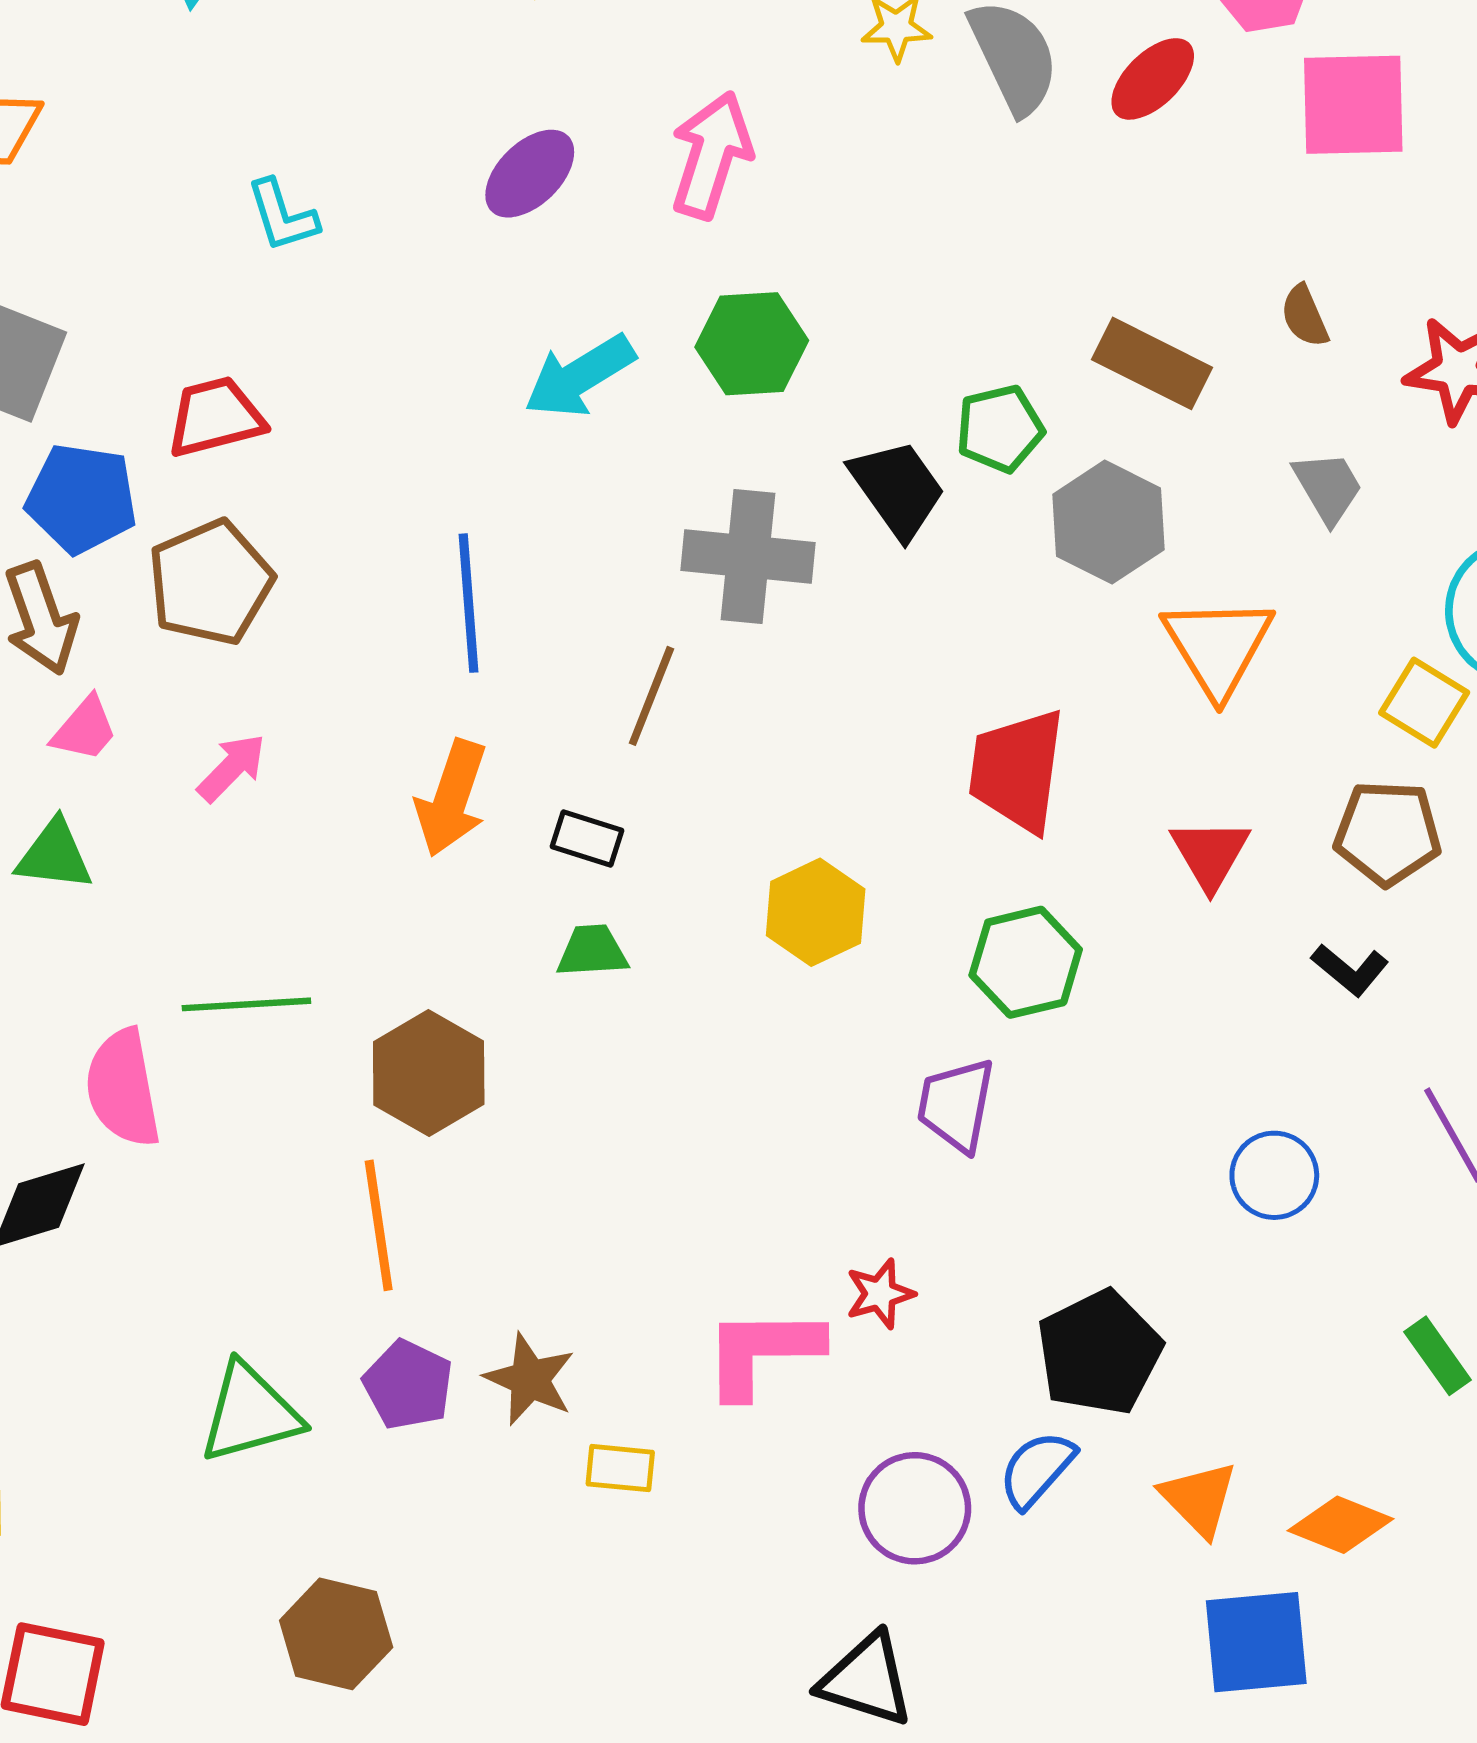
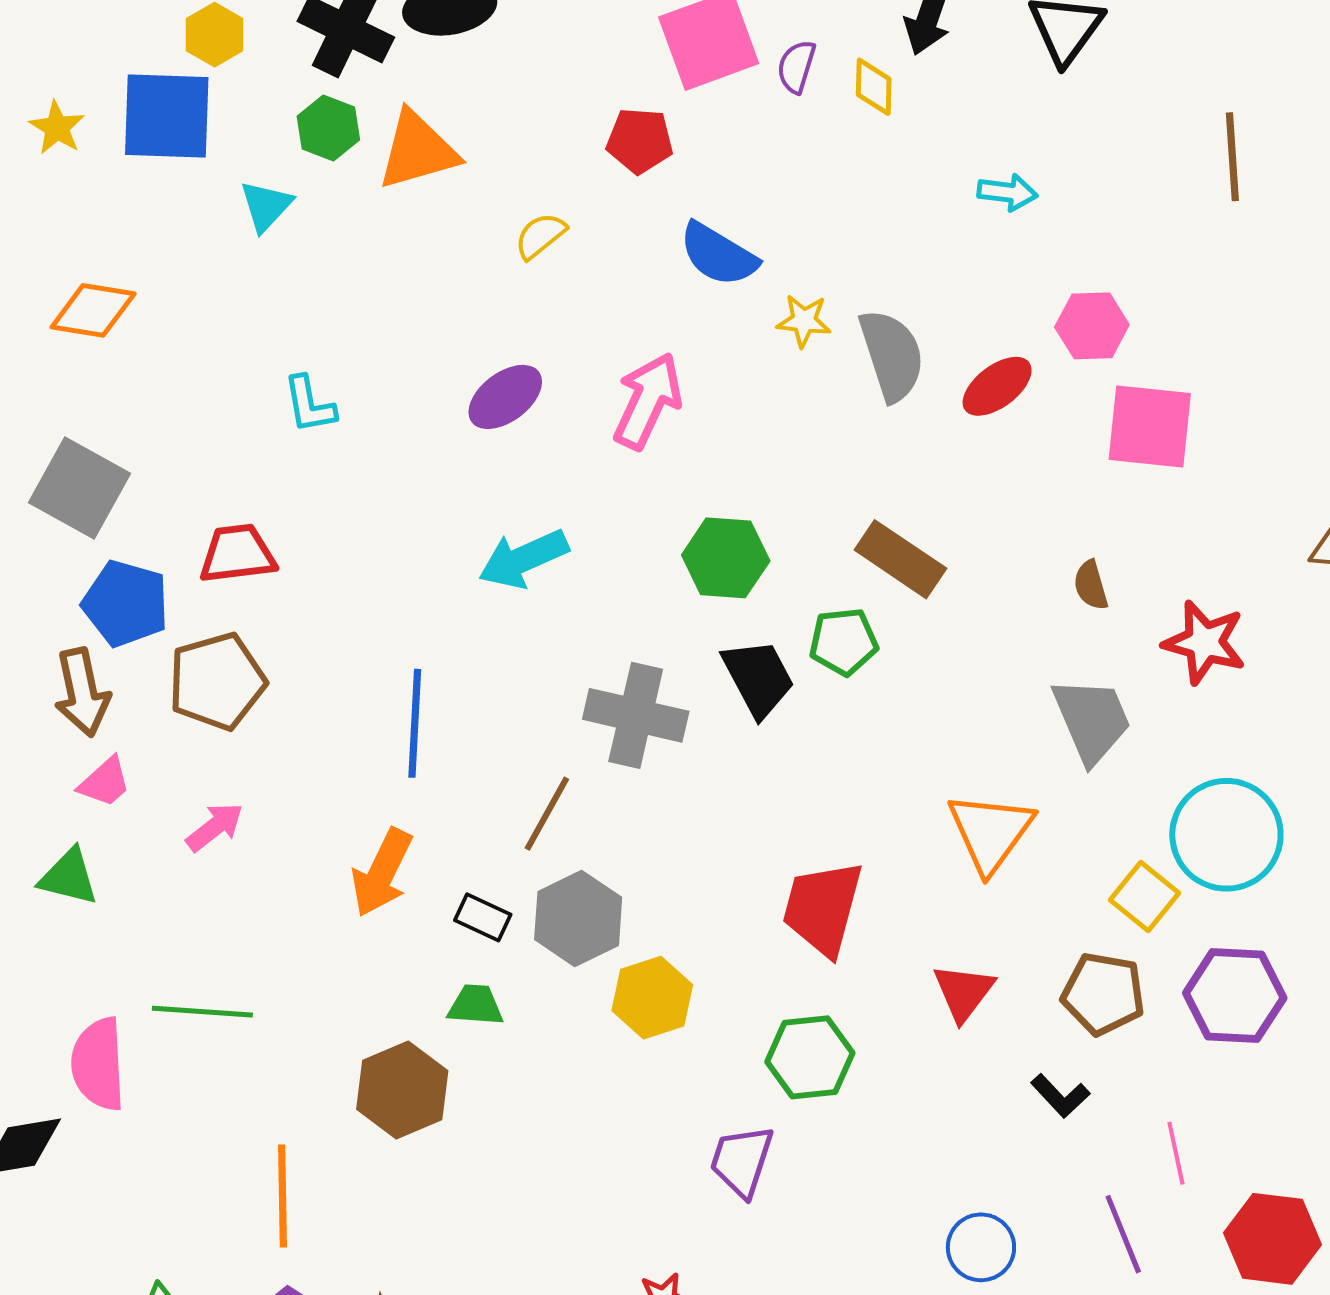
green hexagon: (752, 344) -> (726, 558), moved
brown rectangle: (1152, 363) -> (900, 559), moved
gray trapezoid: (1328, 487) -> (1092, 720), size x1.5
gray hexagon: (1108, 522) -> (578, 918), moved
brown hexagon: (429, 1073) -> (402, 1090), moved

